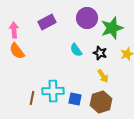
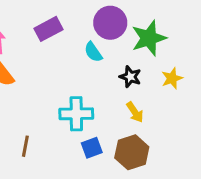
cyan semicircle: (76, 50) -> (93, 52), moved
cyan cross: (53, 91) -> (76, 114), moved
blue square: (75, 99) -> (92, 148), turned -32

